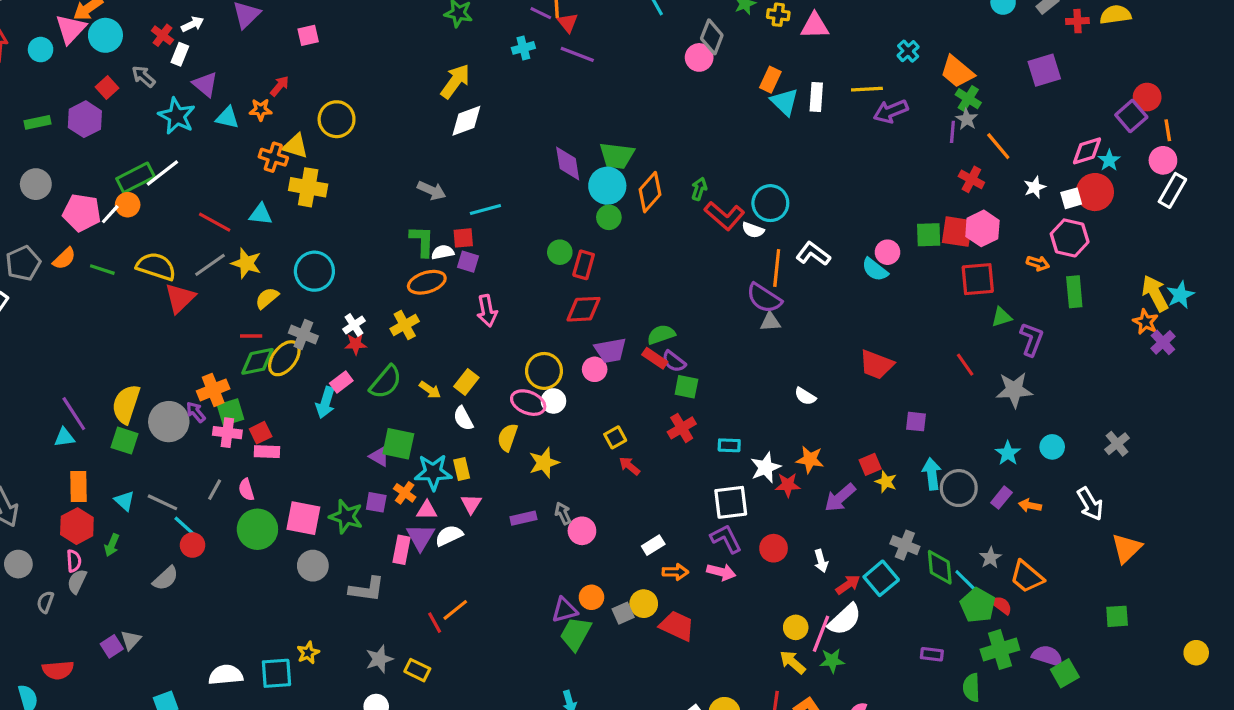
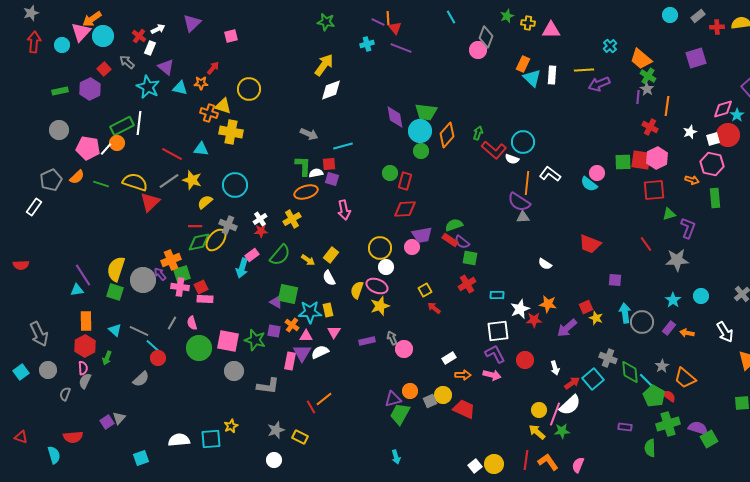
orange line: (998, 146) -> (667, 106), turned 48
white line: (162, 173) -> (139, 123), turned -45
pink ellipse: (528, 403) -> (377, 286), moved

